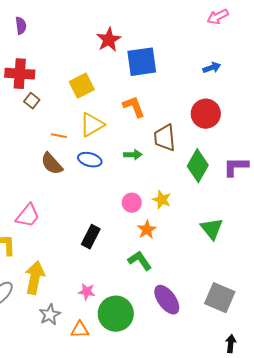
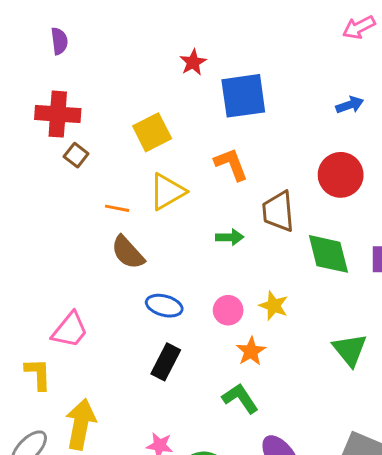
red star: (109, 40) -> (193, 62), size x0.7
blue ellipse: (90, 160) -> (164, 306), moved
brown semicircle: (52, 164) -> (128, 252), moved
green diamond: (198, 166) -> (328, 254), turned -44

